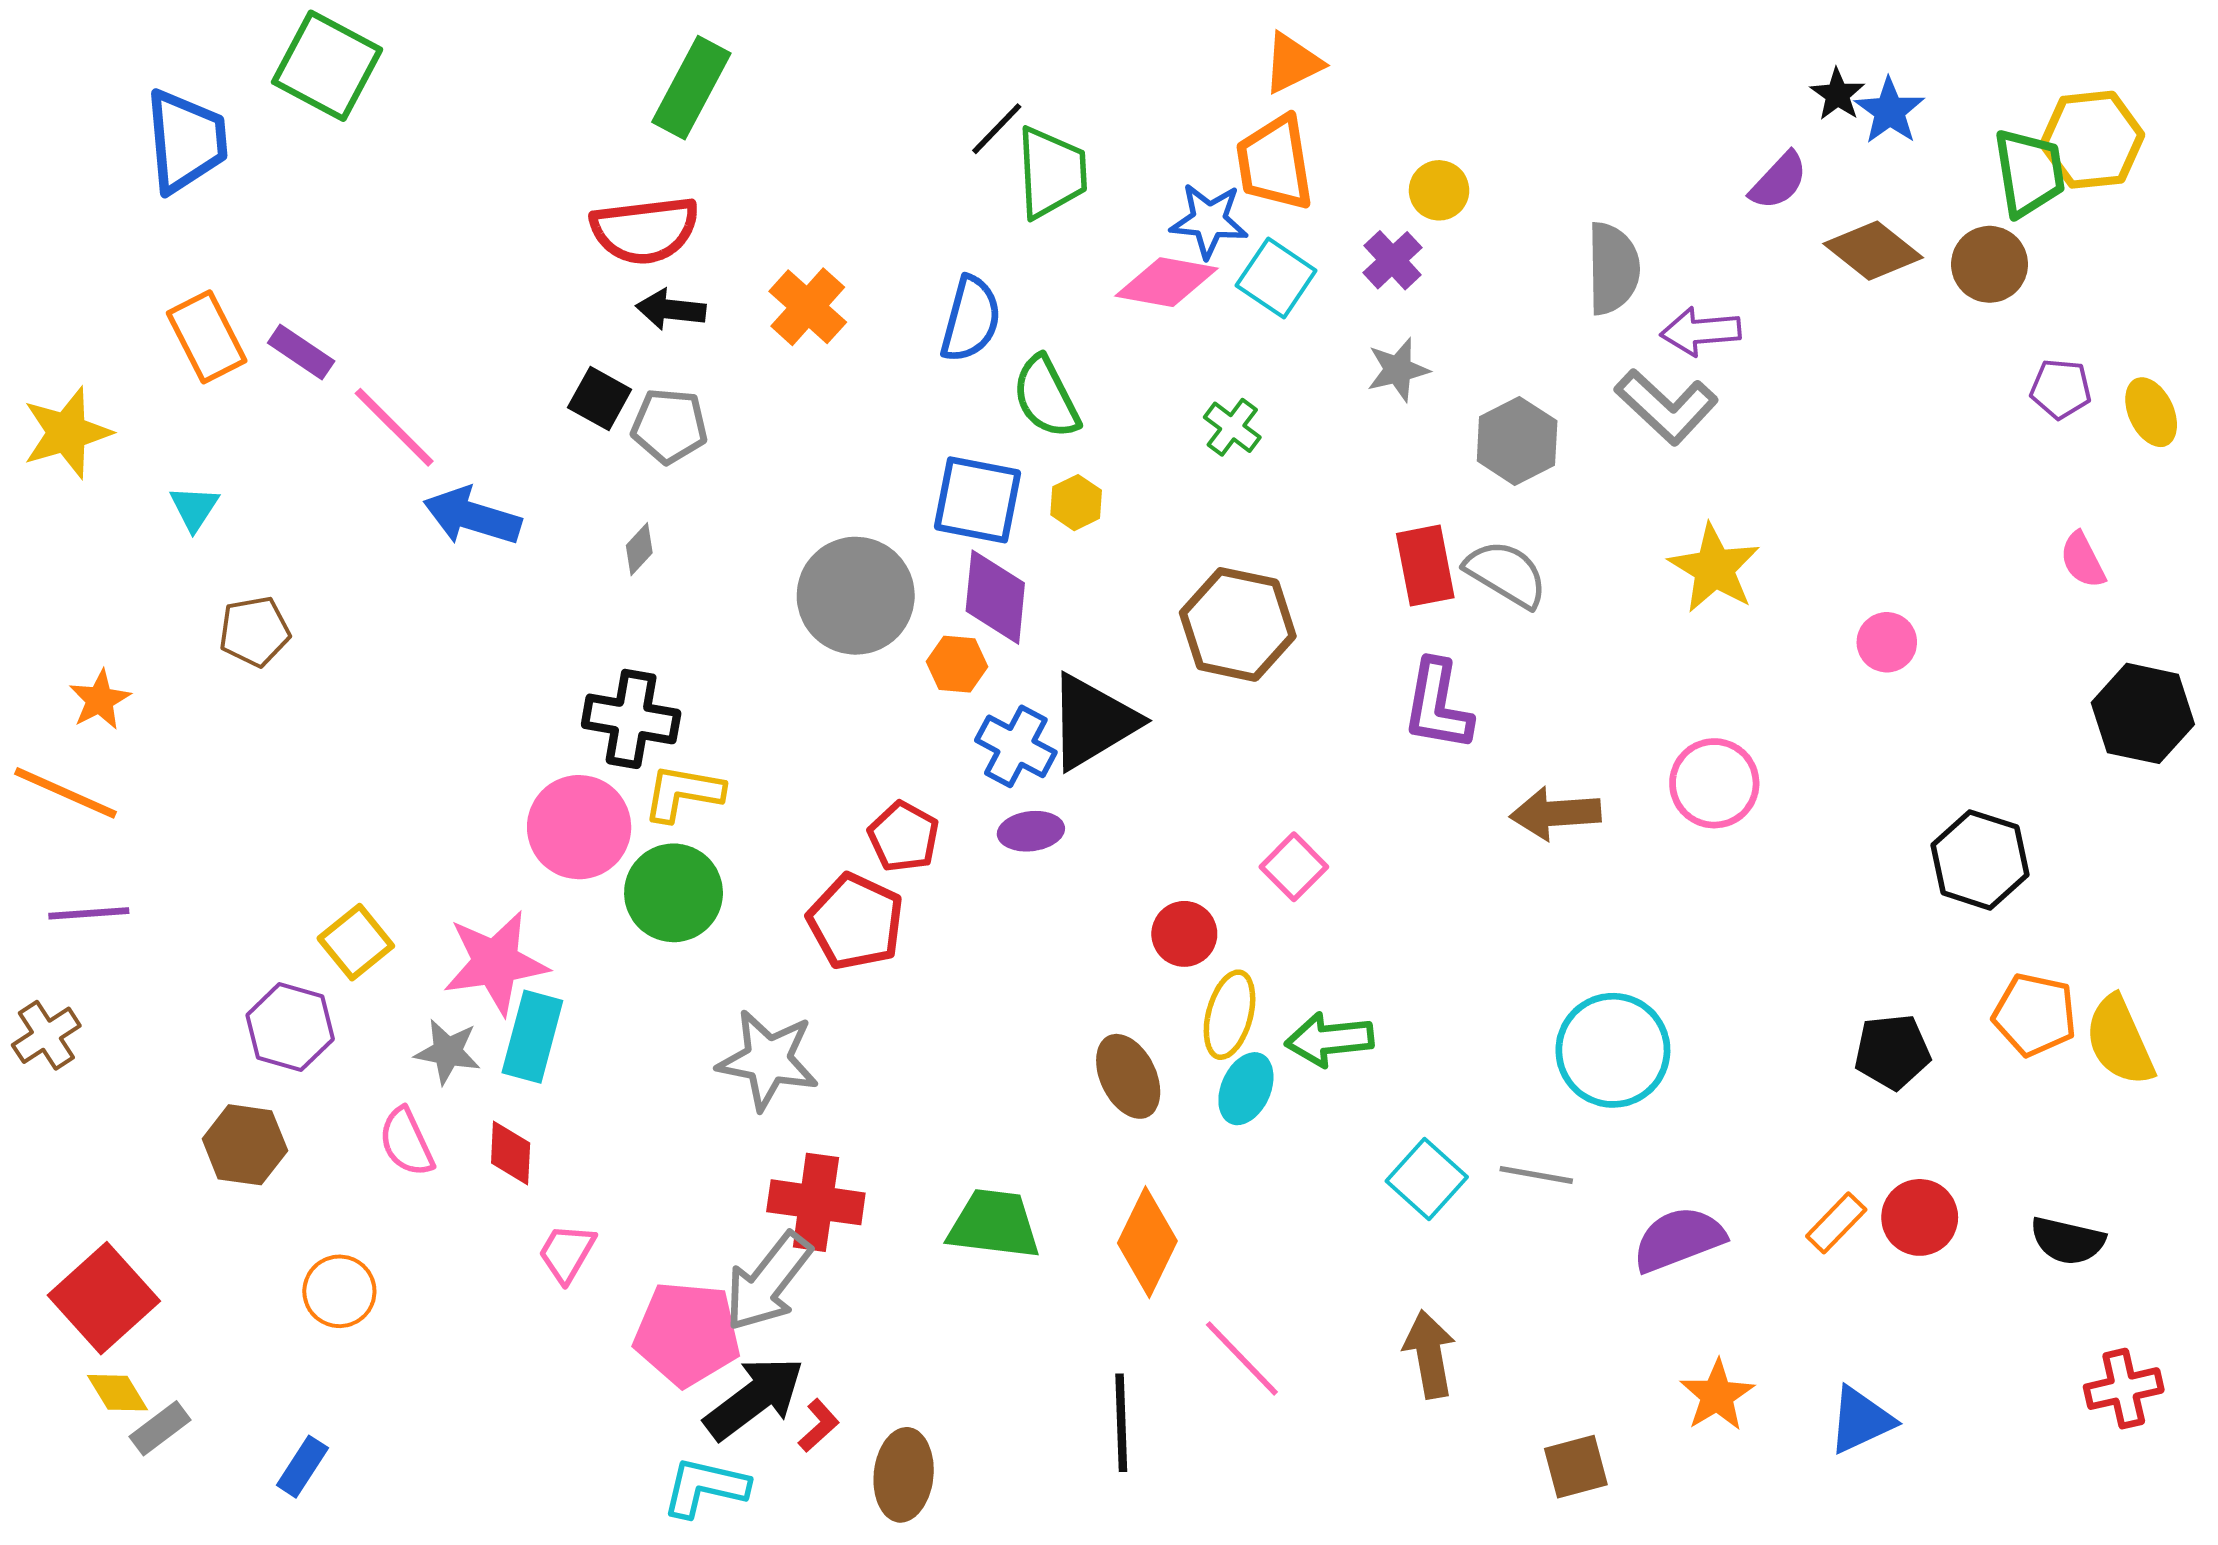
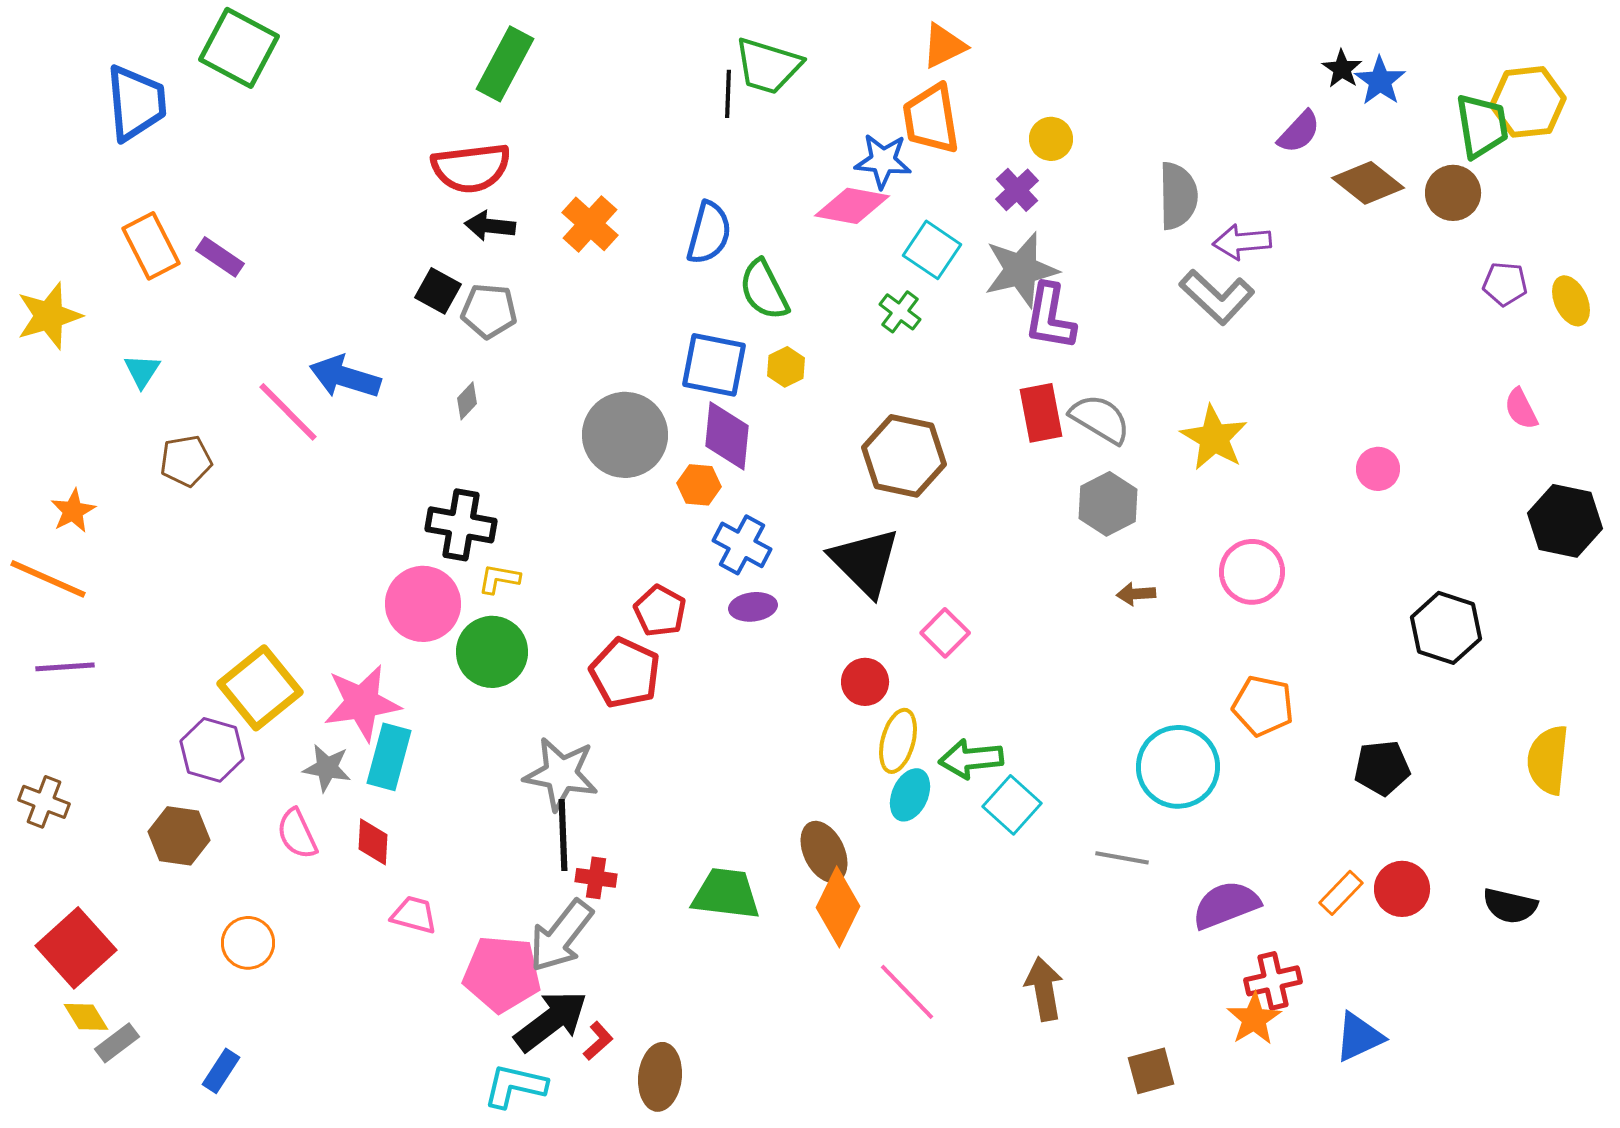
black line: (997, 129) -> (728, 94), turned -42
green trapezoid: (1051, 173) -> (768, 66), moved, turned 110
cyan square: (1276, 278) -> (932, 250), moved
gray star: (1398, 370) -> (1021, 270), size x1.6
pink line: (394, 427) -> (288, 412), moved
gray hexagon: (1517, 441) -> (1108, 504), moved
yellow star: (1714, 568) -> (1214, 438), moved
purple L-shape: (1438, 705) -> (1050, 317), moved
black triangle: (1093, 722) -> (865, 562), moved, turned -44
yellow L-shape: (683, 793) -> (499, 579), size x0.7
brown arrow: (1555, 813) -> (1136, 594), size x0.6
yellow square: (356, 942) -> (260, 688), size x1.5
orange pentagon: (2035, 1015) -> (1263, 706), moved
brown cross: (46, 1035) -> (44, 802), moved, turned -36
yellow semicircle: (2120, 1041) -> (1548, 760), turned 30
brown ellipse: (1128, 1076) -> (824, 852), moved
cyan square: (1427, 1179) -> (1012, 805), moved
red cross: (816, 1202) -> (596, 878), size x0.6
pink trapezoid: (567, 1253) -> (414, 915), turned 75
red cross: (2124, 1389) -> (1273, 981), moved
black line: (1121, 1423) -> (563, 835), moved

